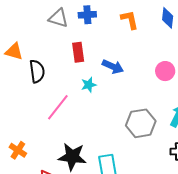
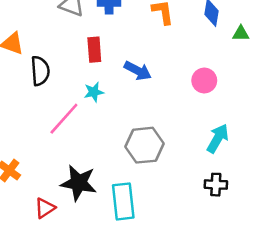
cyan star: (89, 85) -> (94, 92), moved
gray hexagon: (141, 123) -> (144, 145), moved

